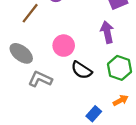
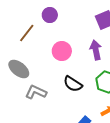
pink circle: (64, 46) -> (62, 51), moved

